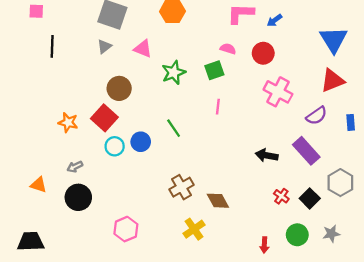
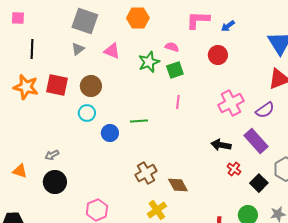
pink semicircle: (228, 49) -> (172, 47), moved
green star: (174, 73) -> (149, 62), moved
pink cross: (278, 92) -> (231, 103), moved, turned 35
red square: (104, 118) -> (57, 85), moved, turned -30
orange star: (68, 122) -> (26, 87), moved, size x1.4
green line: (174, 128) -> (139, 121), turned -60
cyan circle: (115, 146) -> (87, 113), moved
red cross: (281, 196) -> (234, 169), moved

